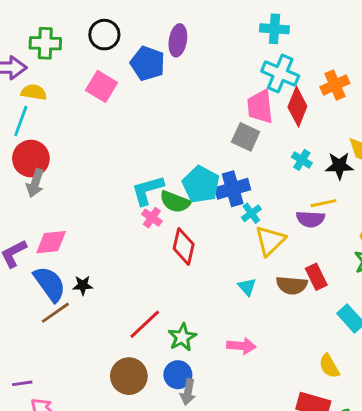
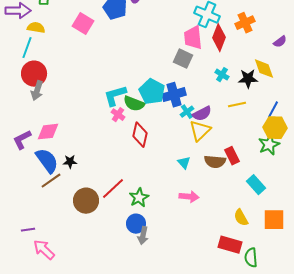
purple semicircle: (310, 219) -> (202, 114), moved, turned -30
pink arrow: (241, 346) -> (189, 197), moved
brown circle: (129, 376) -> (86, 201), moved

